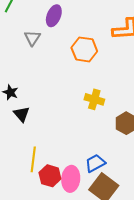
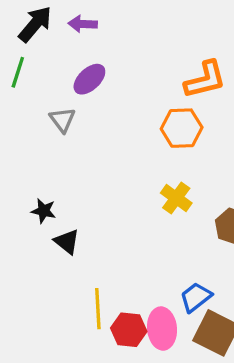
purple ellipse: (54, 16) -> (89, 79), turned 35
orange hexagon: (84, 49) -> (182, 128), moved
yellow cross: (94, 99) -> (176, 198), turned 30

